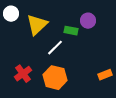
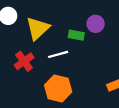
white line: (55, 48) -> (58, 54), turned 30
red cross: (23, 74) -> (24, 61), moved

